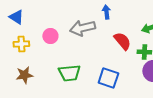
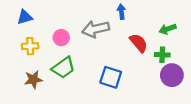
blue triangle: (16, 17) -> (25, 17), turned -49
green trapezoid: (69, 73) -> (63, 68), moved, turned -30
blue square: (108, 78) -> (111, 77), moved

